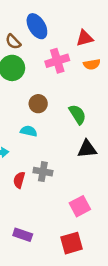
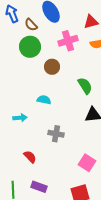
brown circle: (38, 104) -> (52, 67), moved
red semicircle: (19, 180) -> (30, 157), moved, turned 120
pink square: (80, 206) -> (87, 163), turned -30

